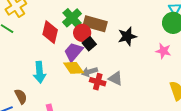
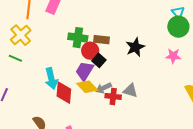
green cross: (72, 18) -> (78, 38), turned -30
brown rectangle: (95, 24) -> (102, 40), size x0.7
red diamond: (50, 32) -> (64, 93), moved
cyan arrow: (40, 72) -> (51, 79), moved

